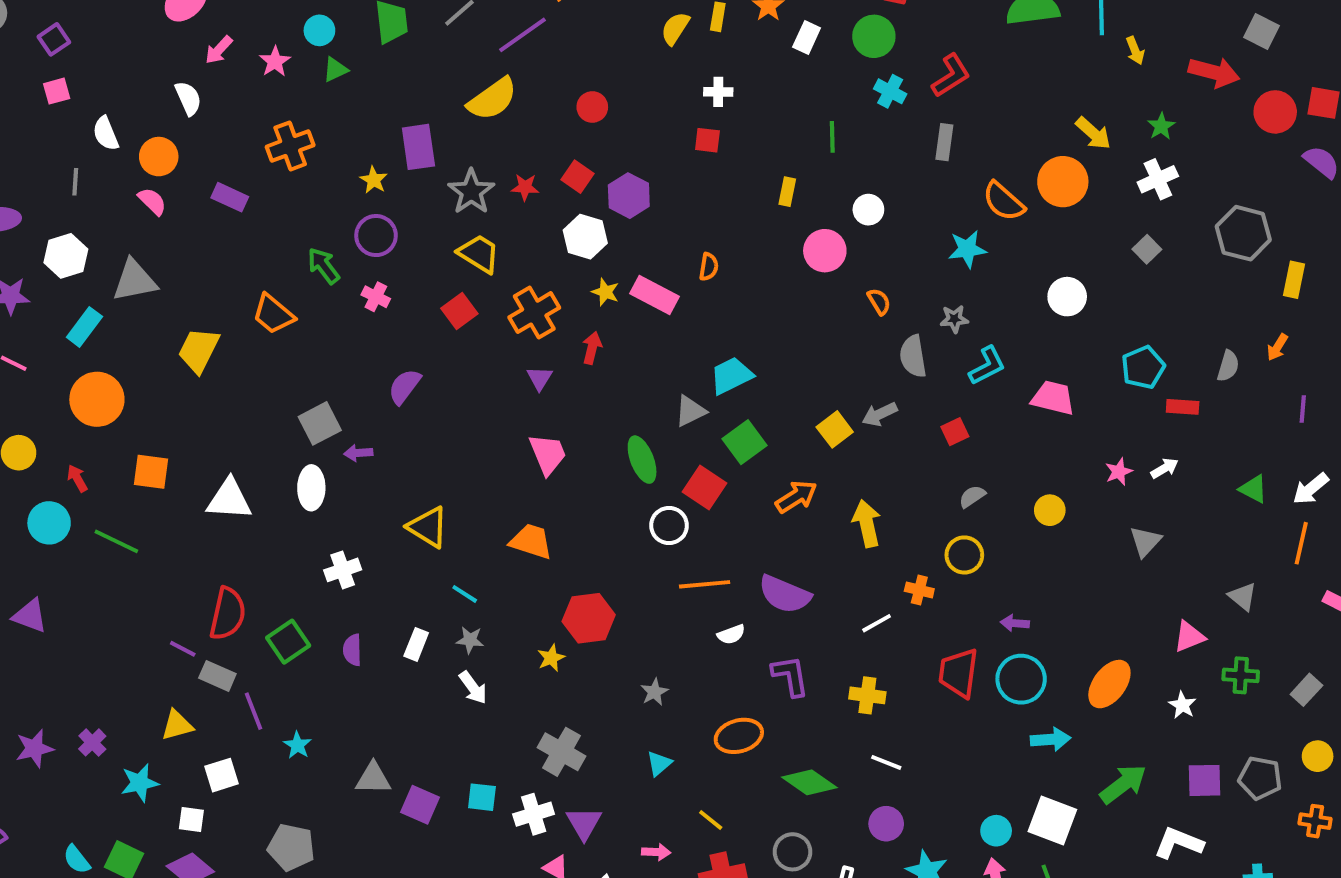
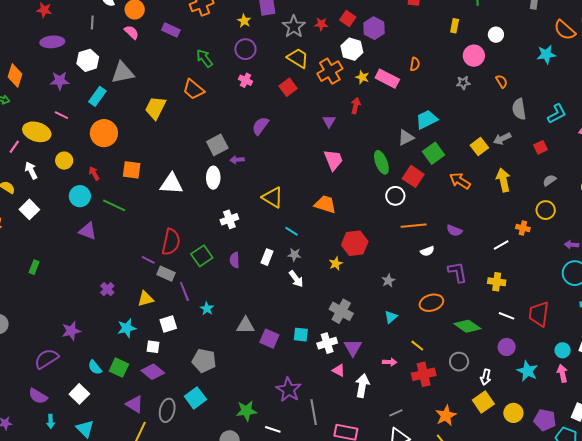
green arrow: (324, 266) -> (204, 58), moved
orange cross: (534, 313) -> (330, 71), moved
gray star: (954, 319) -> (463, 83), moved
orange arrow: (796, 497) -> (460, 181), turned -115
yellow arrow: (867, 523) -> (503, 180), moved
purple semicircle: (785, 594) -> (454, 231), size x0.6
purple triangle: (30, 616) -> (88, 231), moved
red trapezoid: (958, 673) -> (539, 314), moved
purple cross: (92, 742) -> (107, 289), moved
purple star: (34, 749) -> (71, 331), moved

